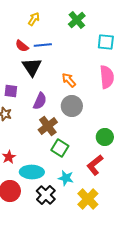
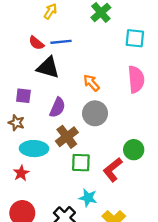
black triangle: (32, 67) -> (48, 68), turned -40
green square: (60, 148) -> (81, 163), turned -30
red L-shape: (95, 165) -> (113, 170), moved
cyan ellipse: (32, 172) -> (34, 149), moved

